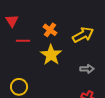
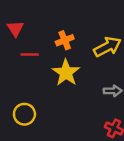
orange cross: (50, 30) -> (65, 40), turned 32

